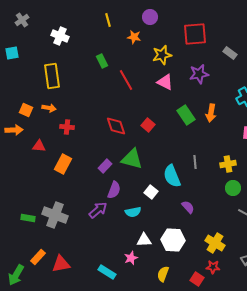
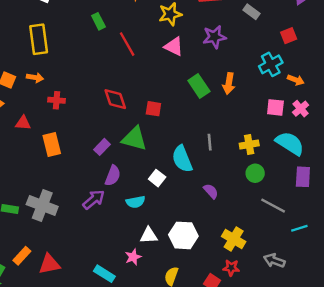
red square: (148, 125) -> (153, 109), moved, turned -32
orange rectangle: (63, 164) -> (52, 145), turned -42
purple semicircle: (188, 207) -> (211, 191), moved

